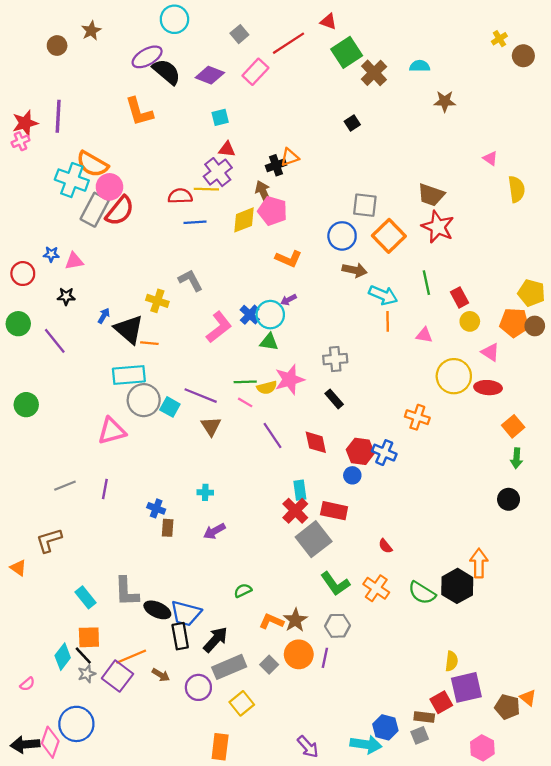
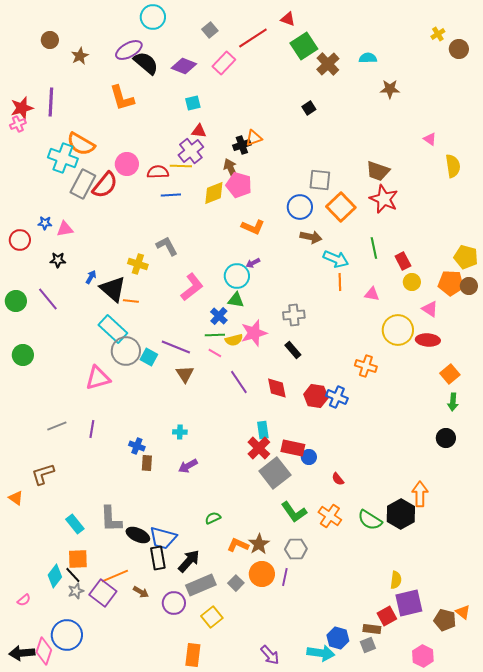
brown star: (91, 31) -> (80, 56), moved
pink circle: (109, 187) -> (127, 164), moved
blue cross: (250, 315) -> (219, 316), moved
green circle: (18, 324) -> (16, 301), moved
cyan rectangle: (129, 375) -> (113, 329), turned 48
blue circle: (352, 475) -> (309, 457), moved

